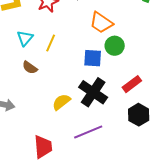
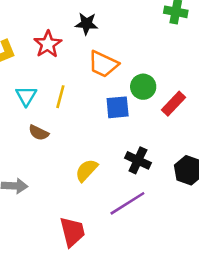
orange trapezoid: (101, 23) -> (103, 64), moved
red rectangle: (132, 84) -> (173, 104), moved
black cross: (93, 92) -> (138, 160), moved, size x0.7

